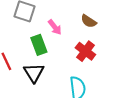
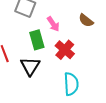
red cross: (85, 51) -> (65, 50), moved

